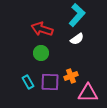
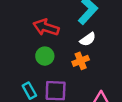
orange cross: (71, 76) -> (81, 61), moved

